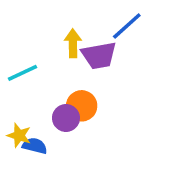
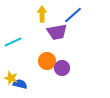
yellow arrow: (73, 43) -> (42, 14), moved
purple circle: (66, 118) -> (62, 68), moved

